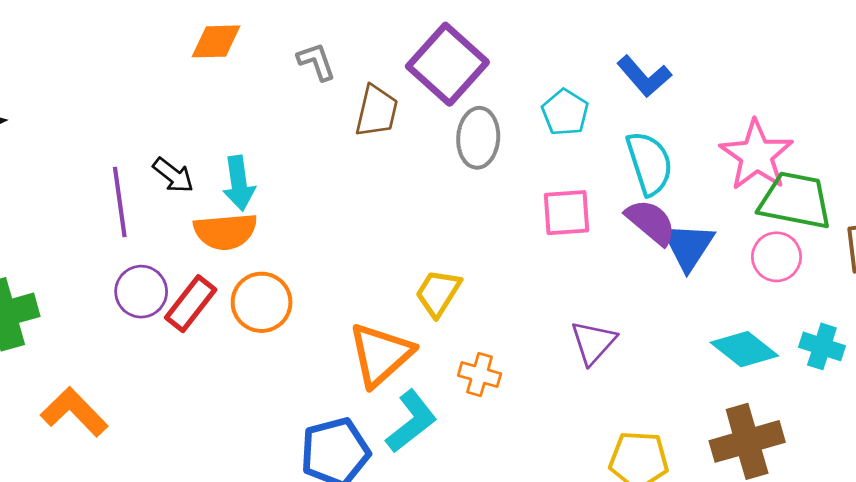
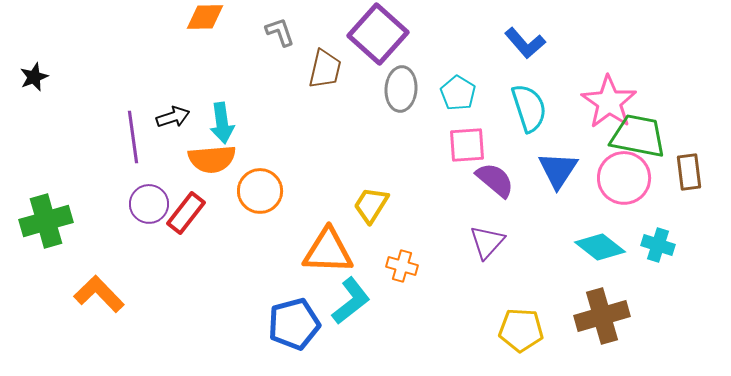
cyan pentagon: (565, 112) -> (458, 93), moved
black arrow: (173, 175) -> (173, 117), turned -56
purple semicircle: (651, 222) -> (495, 180), moved
pink circle: (776, 257) -> (624, 178), size x1.4
orange circle: (262, 302) -> (260, 191), moved
orange triangle: (381, 354) -> (328, 251), turned 44

